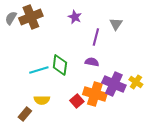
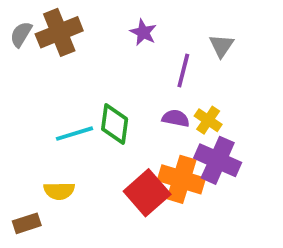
yellow cross: (136, 82) -> (208, 120), moved
yellow semicircle: (42, 100) -> (59, 191), moved
red square: (77, 101) -> (147, 193), size x1.6
brown rectangle: (25, 114) -> (27, 223), moved, turned 32

